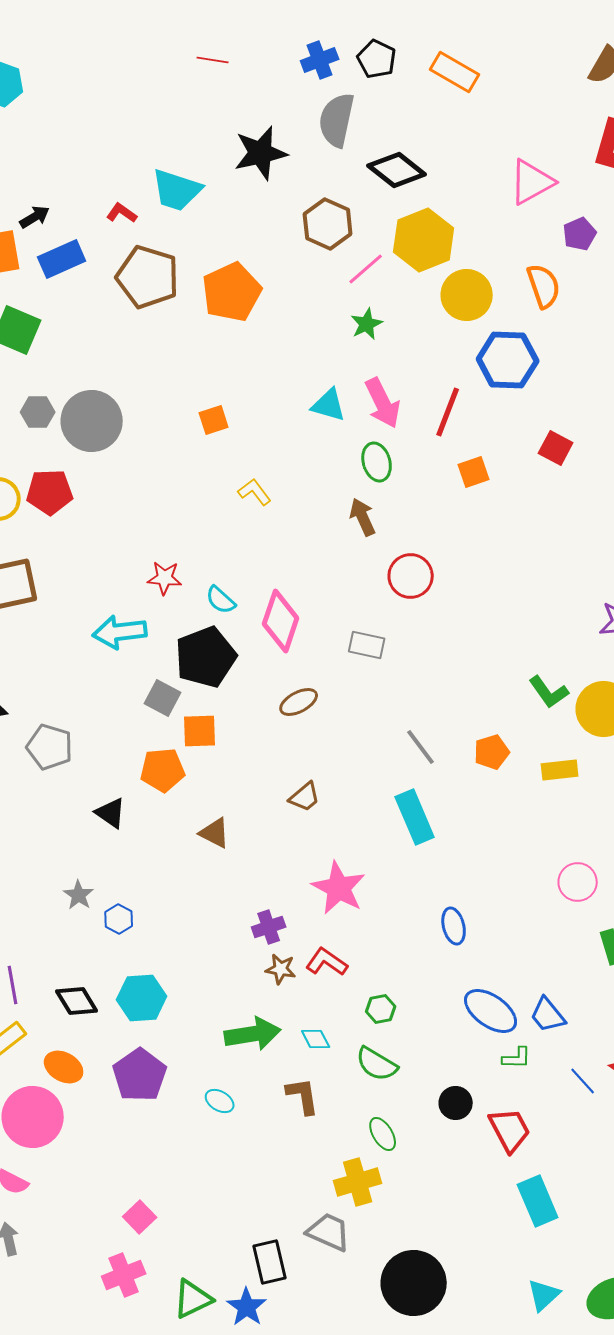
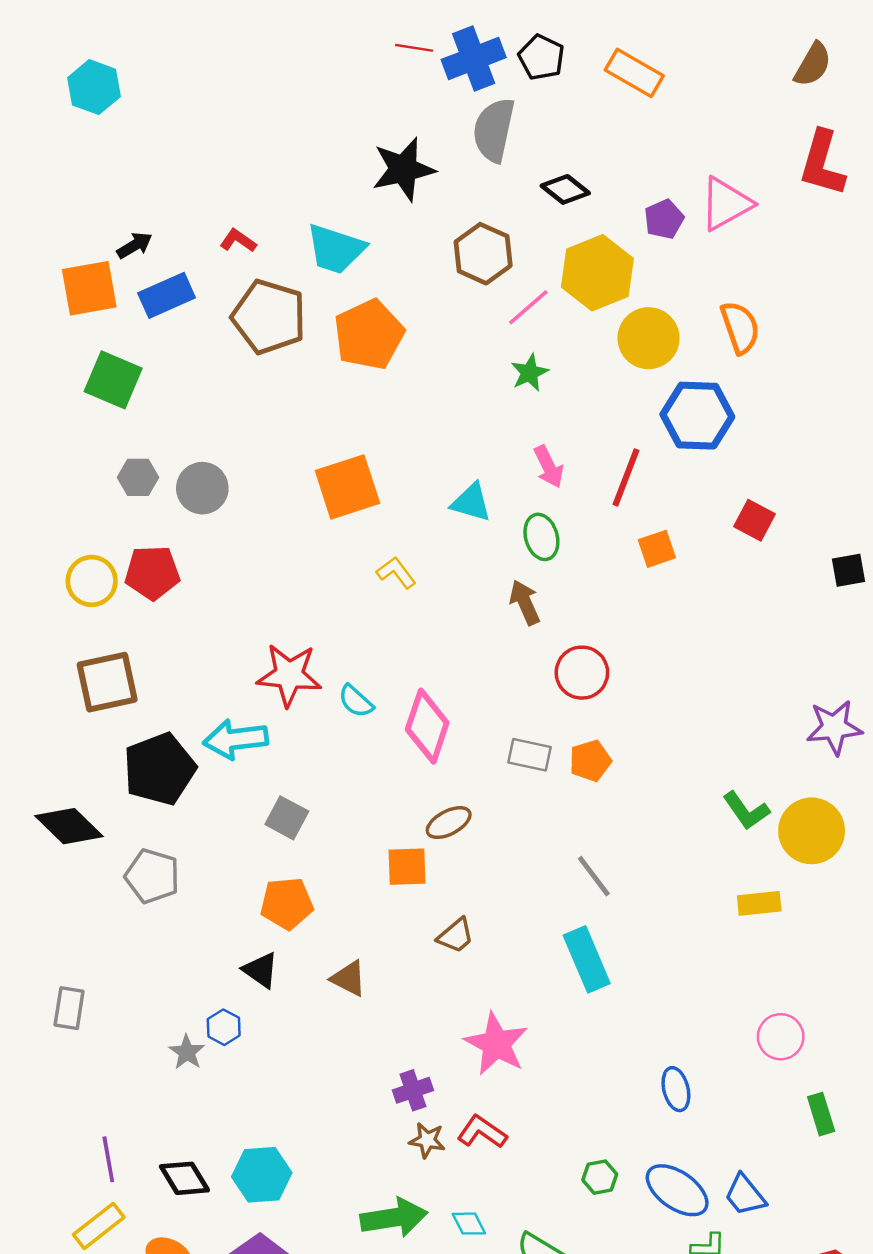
red line: (213, 60) -> (414, 48), moved
blue cross: (320, 60) -> (474, 59), size x1.4
black diamond: (397, 170) -> (565, 189), size x0.7
cyan trapezoid: (177, 190) -> (336, 249), moved
purple pentagon: (580, 234) -> (664, 219), moved
pink arrow: (383, 403) -> (549, 467), size x0.7
cyan triangle: (329, 405) -> (471, 502), moved
orange square: (214, 420) -> (347, 487), size x1.8
gray circle: (92, 421) -> (202, 488), size x0.7
red star: (165, 578) -> (289, 675), size x1.6
black pentagon: (206, 657) -> (159, 769), moved
orange square: (200, 731) -> (407, 867), moved
orange pentagon: (492, 752) -> (590, 761), moved
black triangle: (111, 813) -> (261, 970), moved
blue hexagon: (119, 919) -> (224, 1027), moved
blue ellipse: (454, 926) -> (676, 1089), moved
green hexagon: (381, 1009) -> (600, 1177), moved

